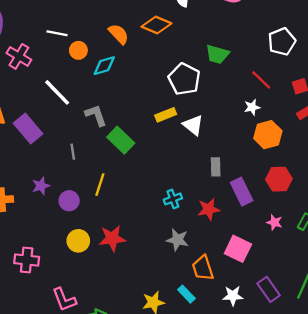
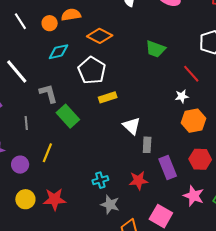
orange diamond: (156, 25) -> (100, 36), moved
white line: (57, 33) -> (20, 21), turned 42
orange semicircle: (119, 34) -> (71, 15), moved, turned -60
orange circle: (78, 50) -> (50, 23), moved
white pentagon: (184, 79) -> (92, 70), moved
white triangle: (193, 125) -> (132, 126), moved
cyan cross: (173, 199) -> (100, 180), moved
pink star: (274, 222) -> (194, 196), size x1.5

